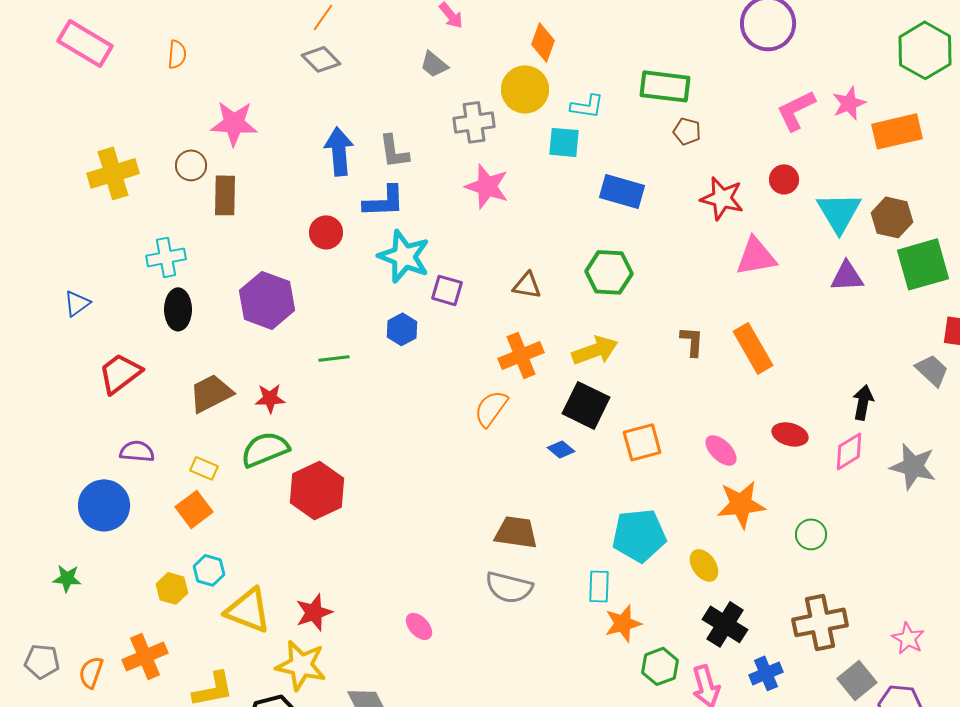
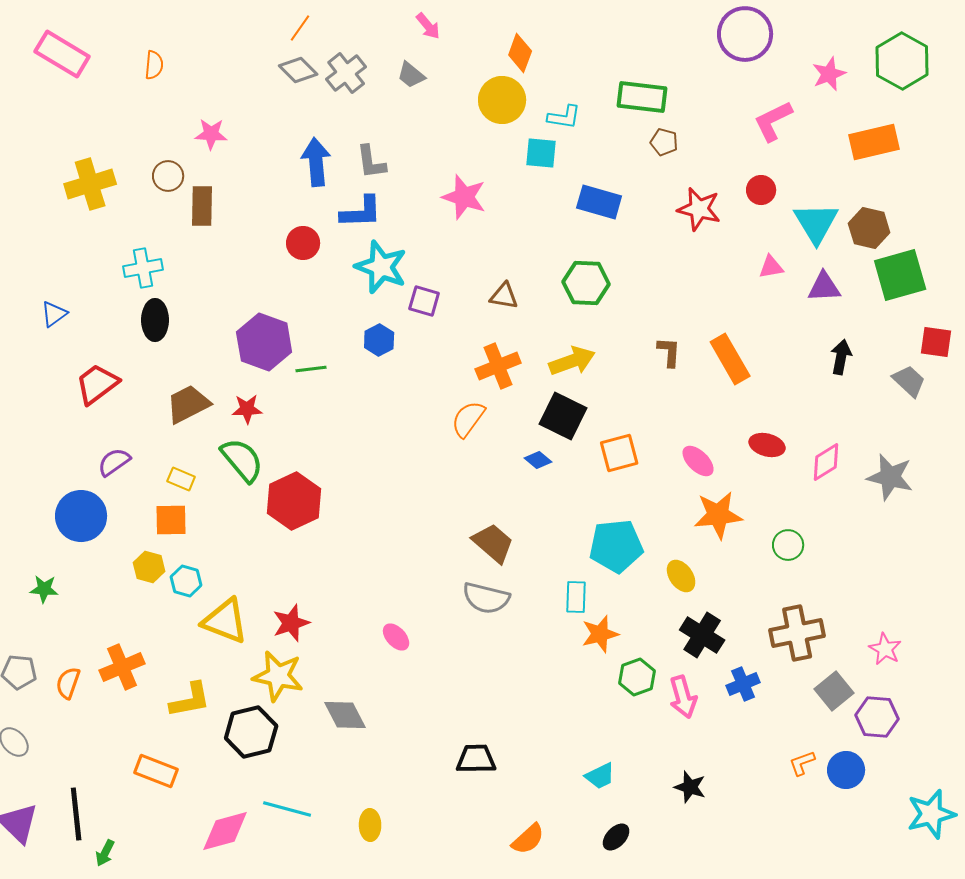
pink star: (849, 103) -> (829, 74), moved
gray cross: (474, 122) -> (346, 73), moved, turned -30
pink star: (234, 123) -> (211, 134), size x0.7
pink triangle: (756, 256) -> (771, 267), moved, size x0.6
purple hexagon: (267, 300) -> (264, 342), moved
black arrow: (863, 402) -> (841, 357), moved
green semicircle: (265, 449) -> (242, 460), turned 72
purple semicircle: (137, 451) -> (114, 462), turned -40
orange square: (194, 509) -> (171, 520), turned 36
brown trapezoid: (516, 532) -> (493, 543), turned 33
yellow hexagon: (172, 588) -> (149, 567), moved

